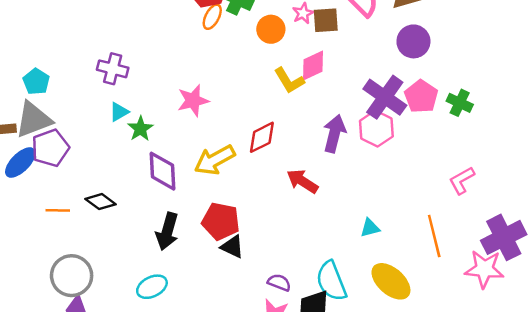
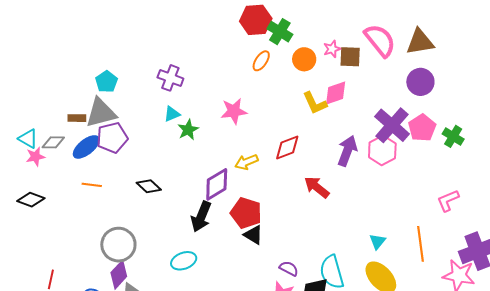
orange ellipse: (212, 17) -> (261, 61), moved
yellow arrow: (215, 160) -> (246, 162), size x0.7
purple diamond: (163, 171) -> (217, 184), moved, turned 56
orange line: (58, 210) -> (92, 185), moved
cyan triangle: (370, 228) -> (377, 241), moved, turned -42

